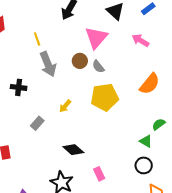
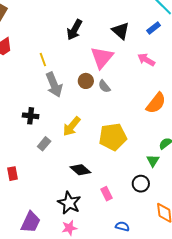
black cross: (19, 87) -> (31, 116), moved
yellow pentagon: (105, 97) -> (113, 137), moved
yellow arrow: (65, 106) -> (72, 126), size x1.5
green triangle: (146, 141) -> (153, 161), turned 32
black circle: (144, 165) -> (141, 184), moved

